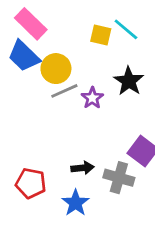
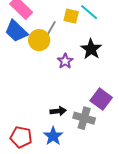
gray line: (64, 91) -> (50, 30), moved, turned -36
red pentagon: (31, 183) -> (21, 137), moved

